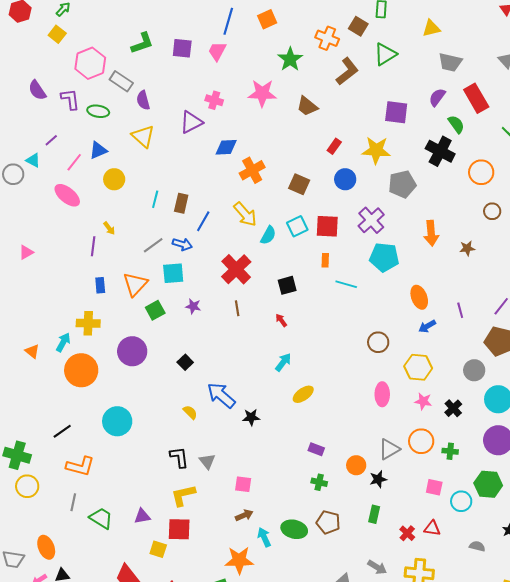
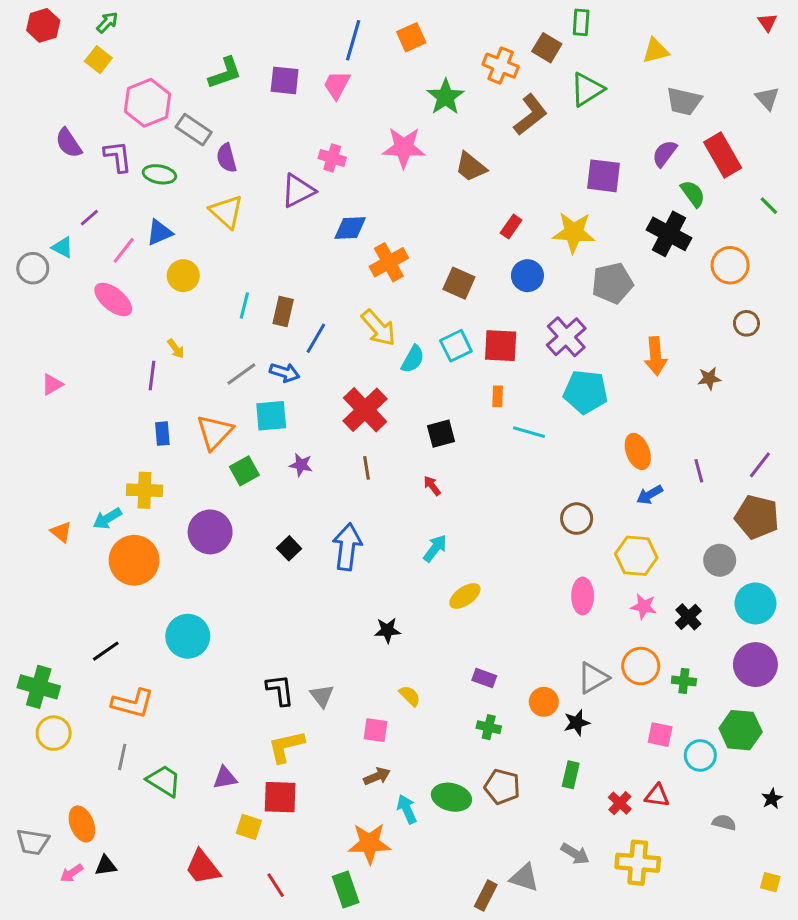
cyan arrow: (63, 342) -> (107, 519), turned -150
blue arrow: (221, 395) -> (347, 547), moved, turned 56
yellow semicircle: (190, 412) -> (410, 696), moved

